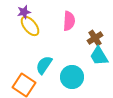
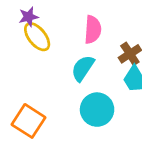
cyan semicircle: (44, 65) -> (83, 68), moved

